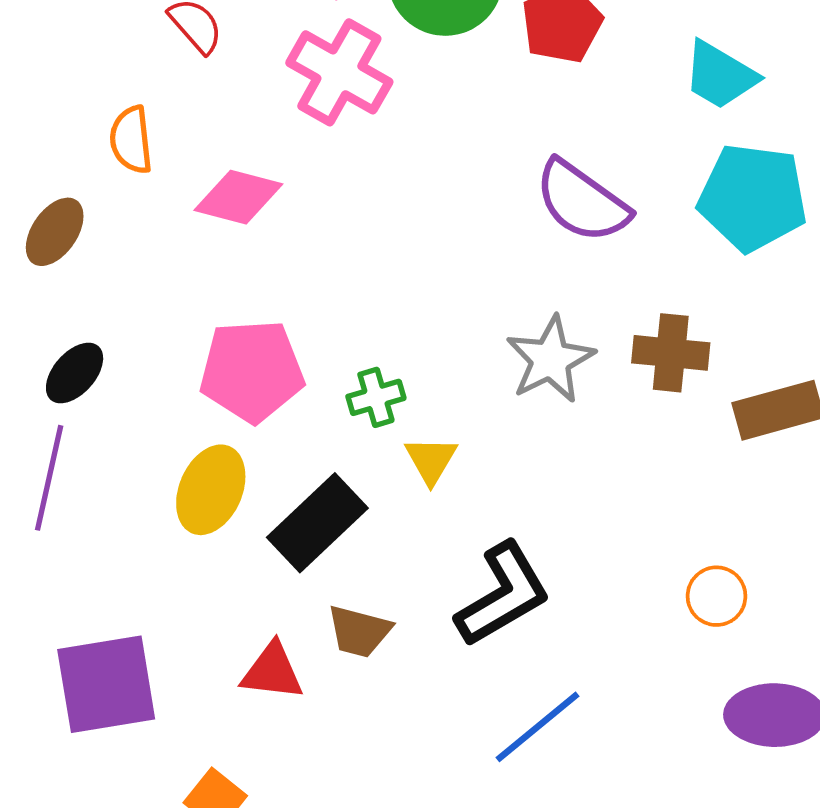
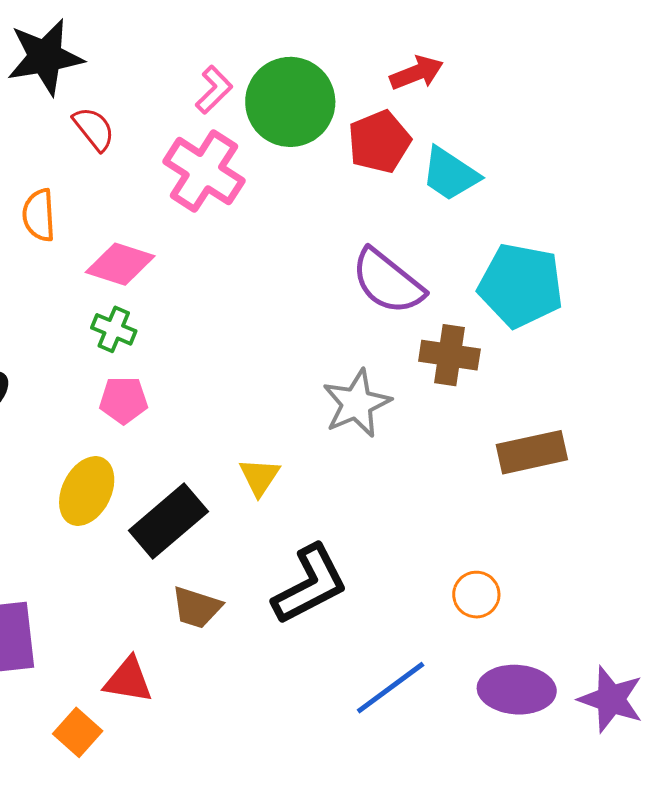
cyan trapezoid: (720, 75) -> (450, 174), moved
brown cross: (671, 353) -> (449, 355), moved
pink pentagon: (252, 371) -> (123, 400), size x0.6
green cross: (376, 397) -> (114, 329), moved, turned 36
red triangle: (272, 671) -> (128, 680), moved
blue line: (538, 727) -> (391, 688), moved

